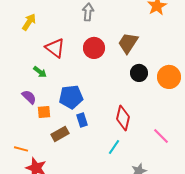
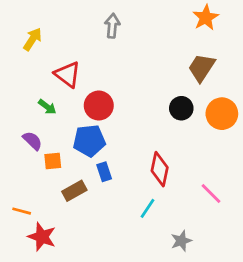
brown trapezoid: (128, 43) -> (202, 68), moved
red circle: (94, 48) -> (99, 106), moved

